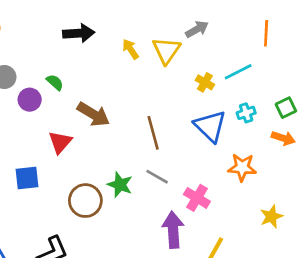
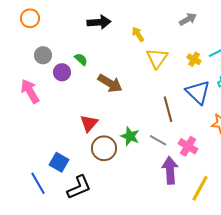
yellow triangle: (166, 50) -> (157, 58), moved
brown line: (153, 133) -> (168, 109), moved
red triangle: (60, 142) -> (89, 123), moved
gray line: (157, 177) -> (158, 140), moved
blue square: (27, 178) -> (59, 162), moved, turned 36

